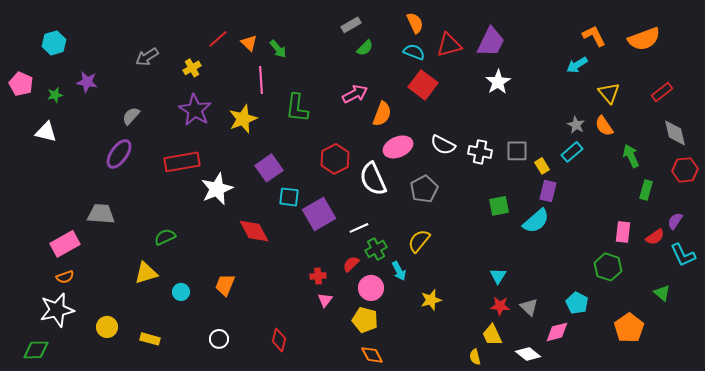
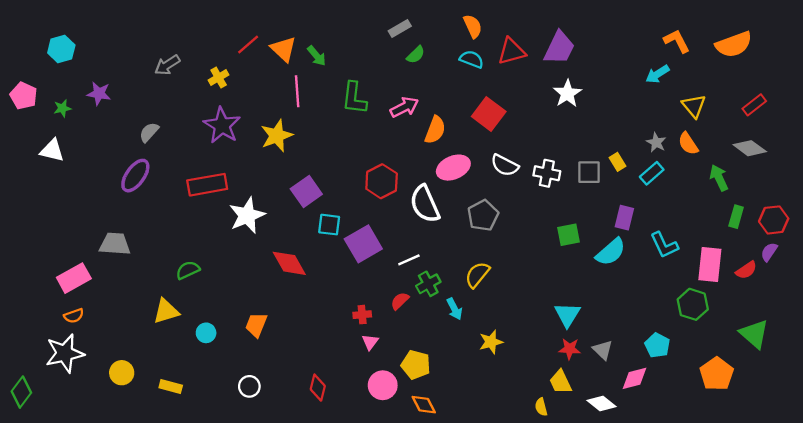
orange triangle: (249, 43) -> (284, 49), size x1.4
red square: (423, 85) -> (489, 114), moved
green L-shape: (297, 108) -> (354, 98), moved
gray diamond: (675, 133) -> (750, 148), moved, turned -40
yellow rectangle: (542, 166) -> (617, 162), moved
red hexagon: (685, 170) -> (774, 220), moved
pink rectangle: (623, 232) -> (710, 264), size x1.4
cyan L-shape: (683, 255) -> (664, 245), moved
cyan triangle: (498, 276) -> (567, 315), size x1.4
pink circle: (371, 288) -> (383, 385), moved
green triangle: (662, 293) -> (754, 334), size x1.6
green diamond: (36, 350) -> (21, 392), moved, turned -52

